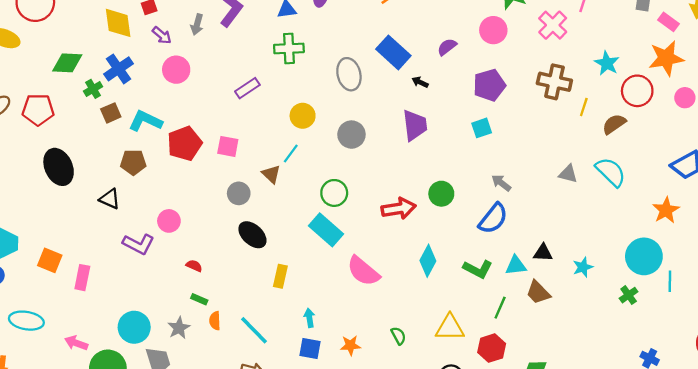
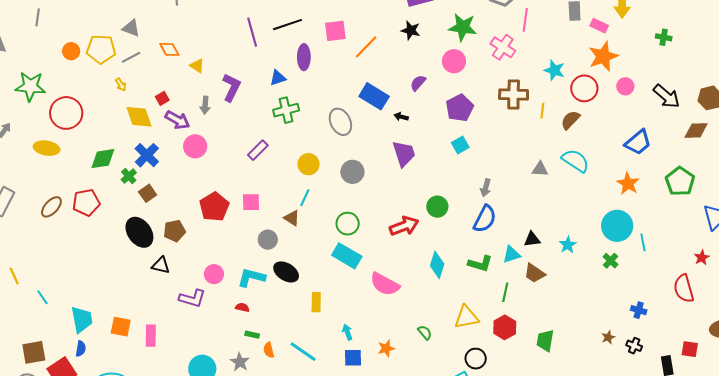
purple arrow: (162, 35) -> (177, 120), size x1.4
cyan L-shape: (145, 121) -> (251, 277), moved
black ellipse: (59, 167) -> (139, 232), moved
gray arrow: (501, 183) -> (486, 188), turned -102

